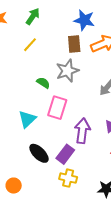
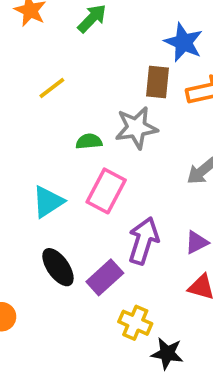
yellow line: (30, 45) -> (52, 88), moved
green semicircle: (43, 83) -> (89, 141), turned -48
yellow cross: (68, 178) -> (135, 323), moved

